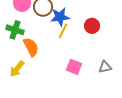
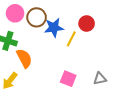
red circle: (92, 26) -> (87, 24), moved
yellow line: (63, 31) -> (71, 39), moved

